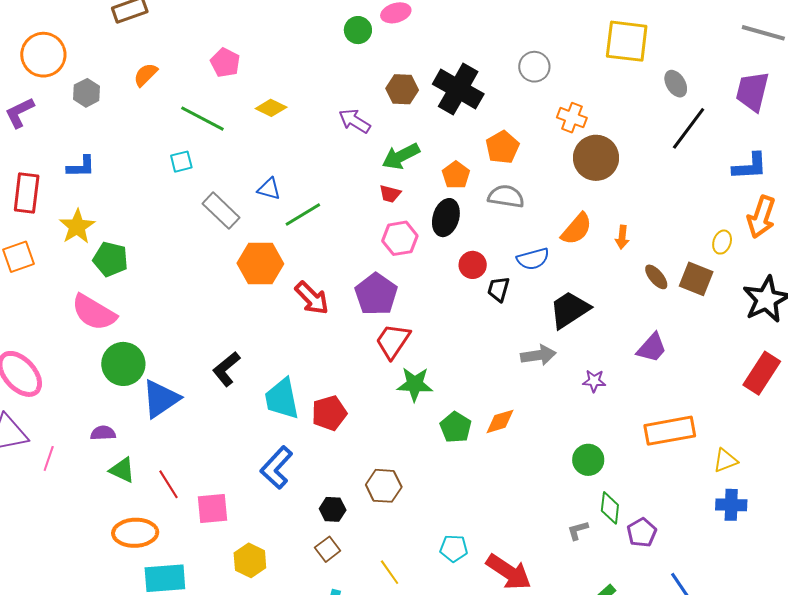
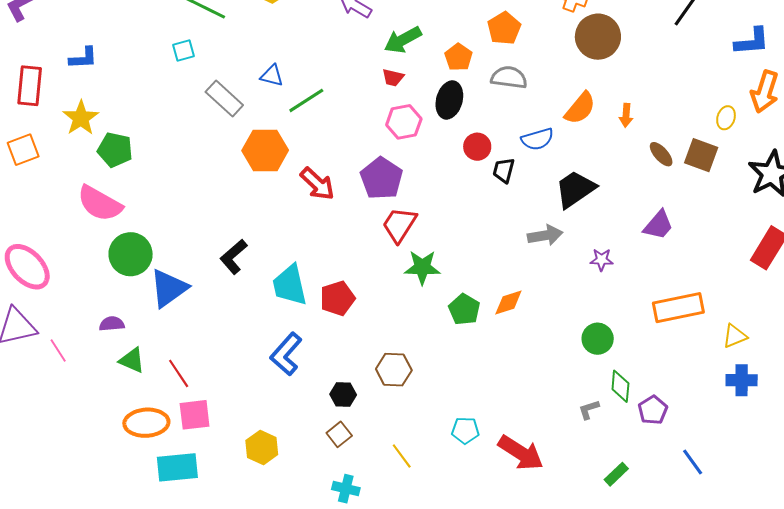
pink line: (49, 458) -> (58, 350), turned -50
pink square: (212, 508) -> (195, 415), moved

